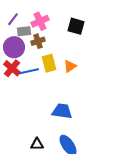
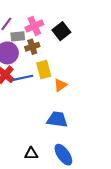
black square: (76, 26) -> (61, 31), moved, turned 36
orange triangle: (70, 66) -> (60, 85), moved

